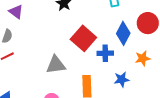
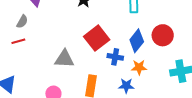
orange star: (143, 58) -> (139, 67), moved

